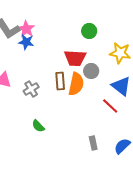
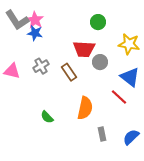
brown rectangle: (60, 81) -> (69, 72), turned -30
orange semicircle: (76, 84) -> (85, 108), moved
gray cross: (31, 89) -> (41, 66), moved

